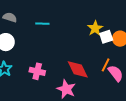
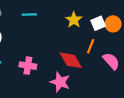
yellow star: (95, 28) -> (74, 20), moved
orange line: (106, 65) -> (91, 46), moved

